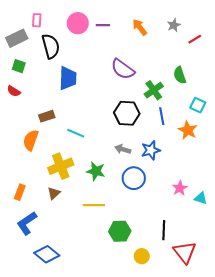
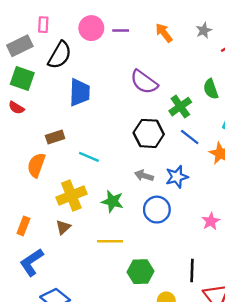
black semicircle: (51, 46) -> (60, 55), turned 45
green square: (19, 66) -> (22, 78), size x1.5
blue line: (162, 116) -> (190, 137), turned -42

